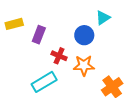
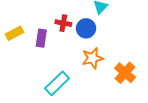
red cross: (59, 56) -> (63, 23), moved

